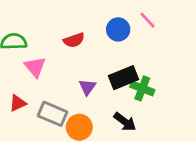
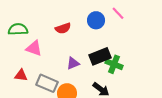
pink triangle: (35, 67) -> (34, 48), turned -30
purple triangle: (87, 87) -> (73, 63), turned 32
red triangle: (18, 103) -> (21, 75), turned 32

